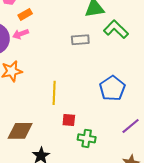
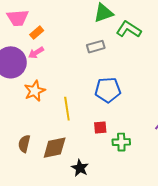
blue pentagon: (112, 88) -> (108, 90), moved, turned -30
yellow line: (54, 93) -> (67, 109), moved

